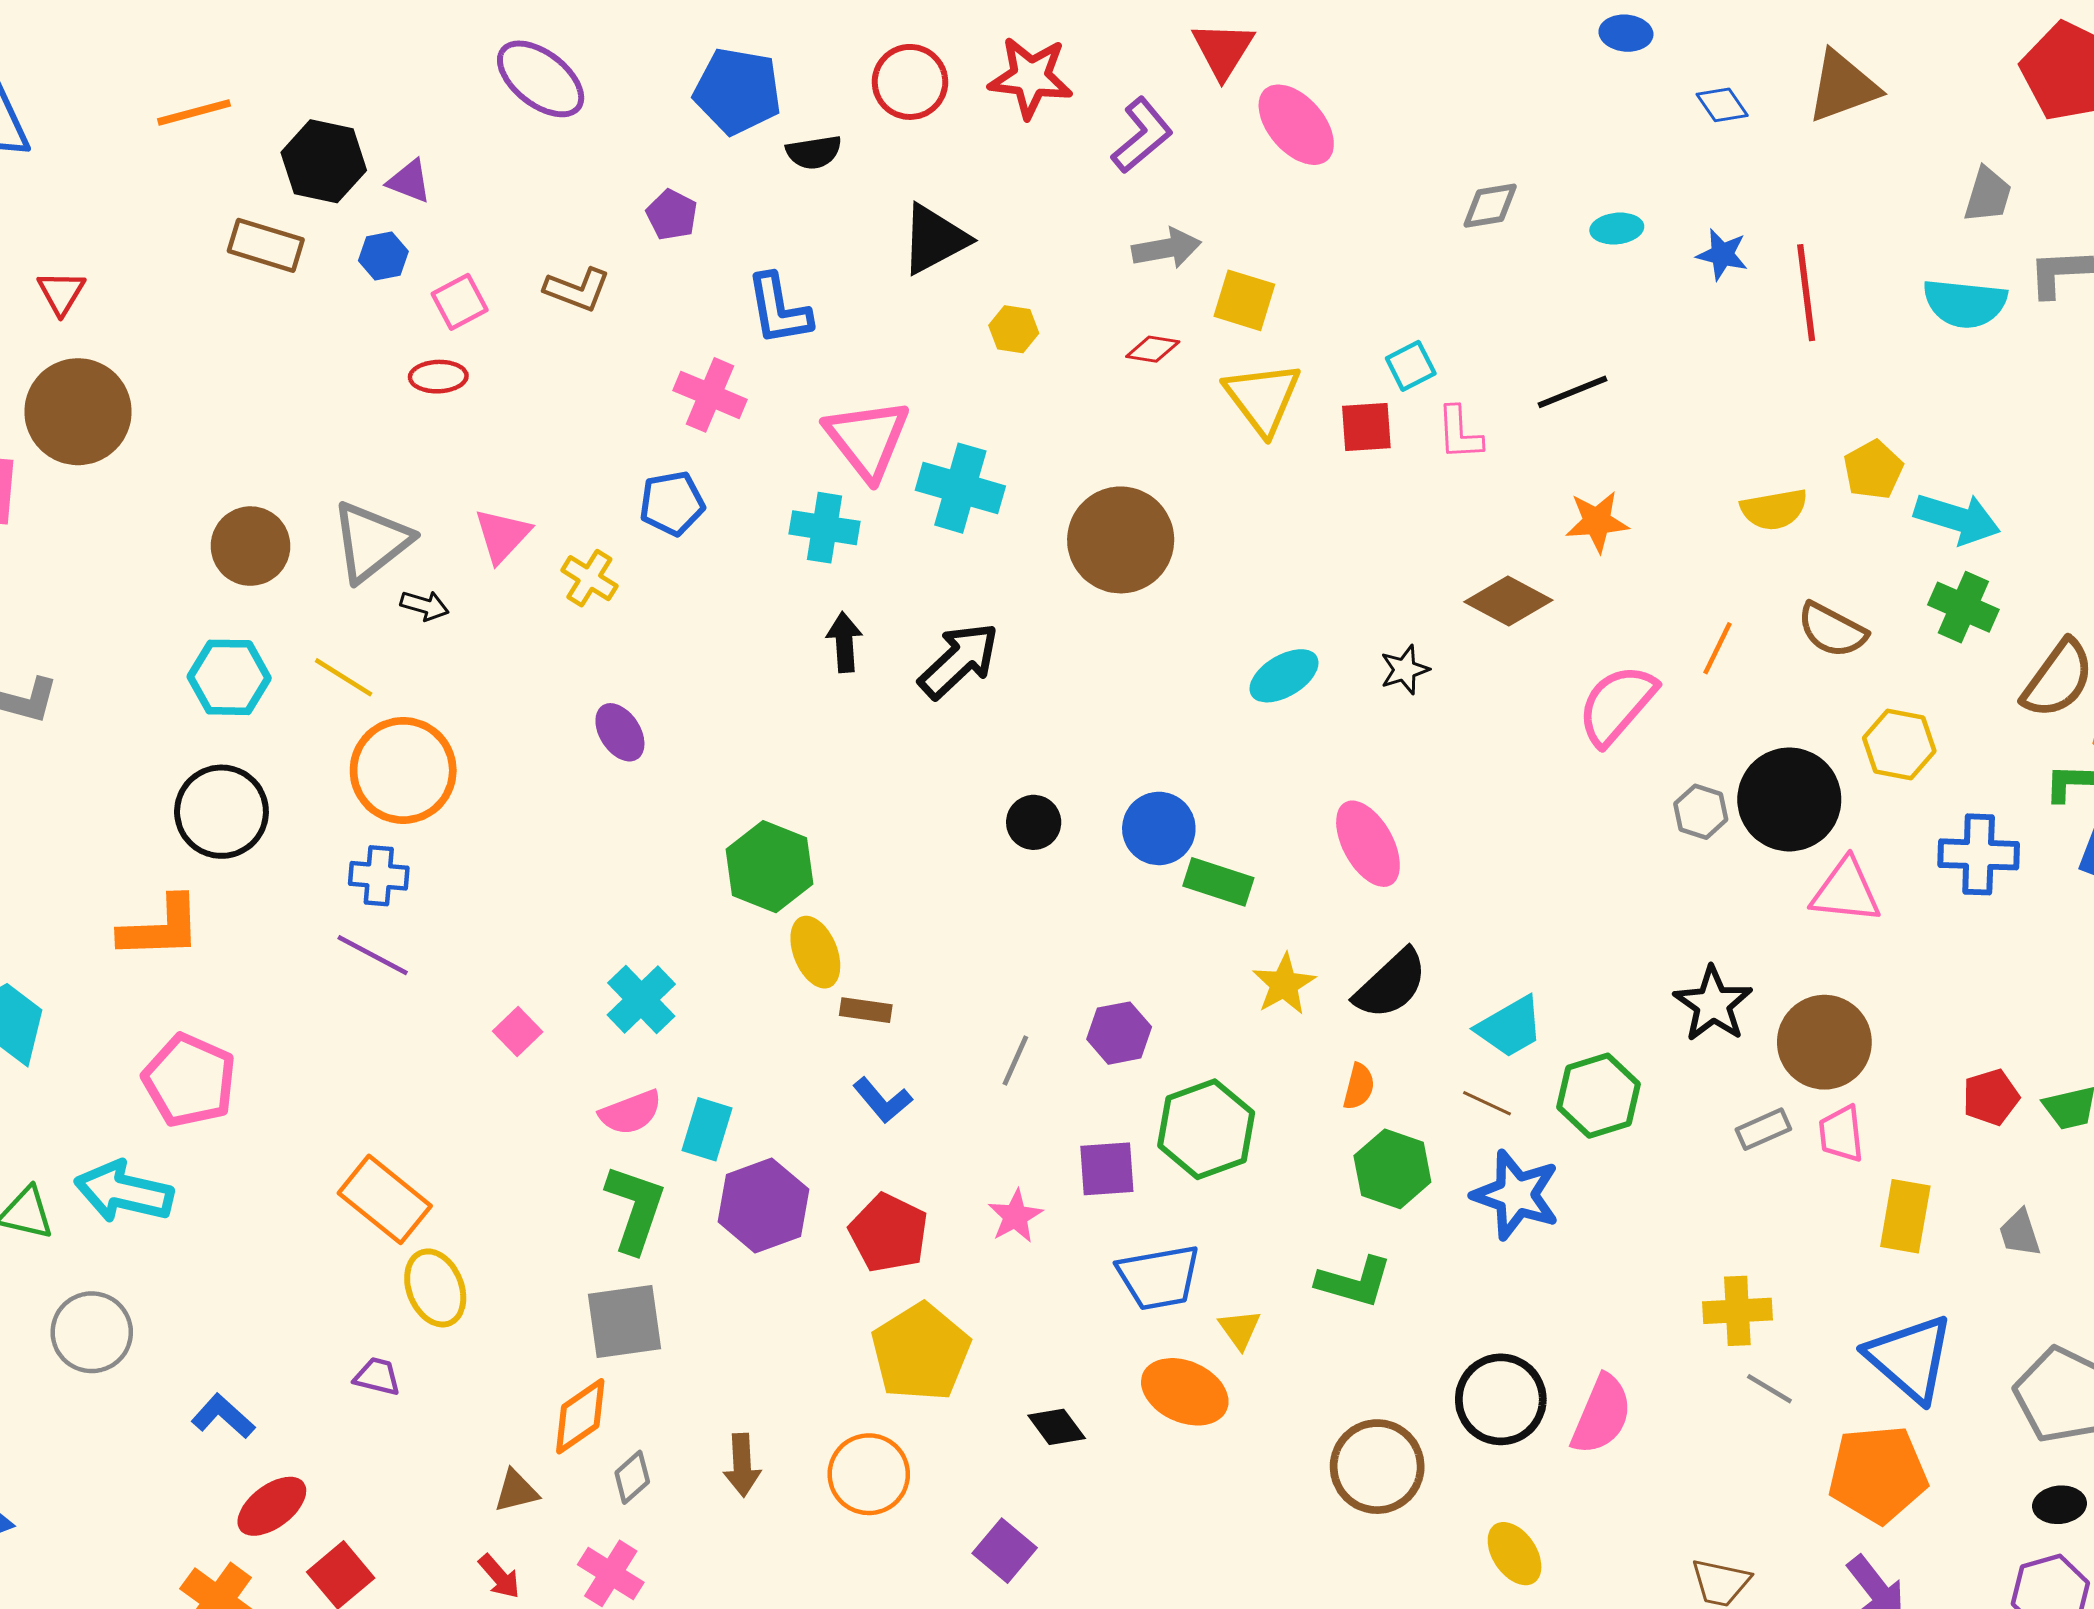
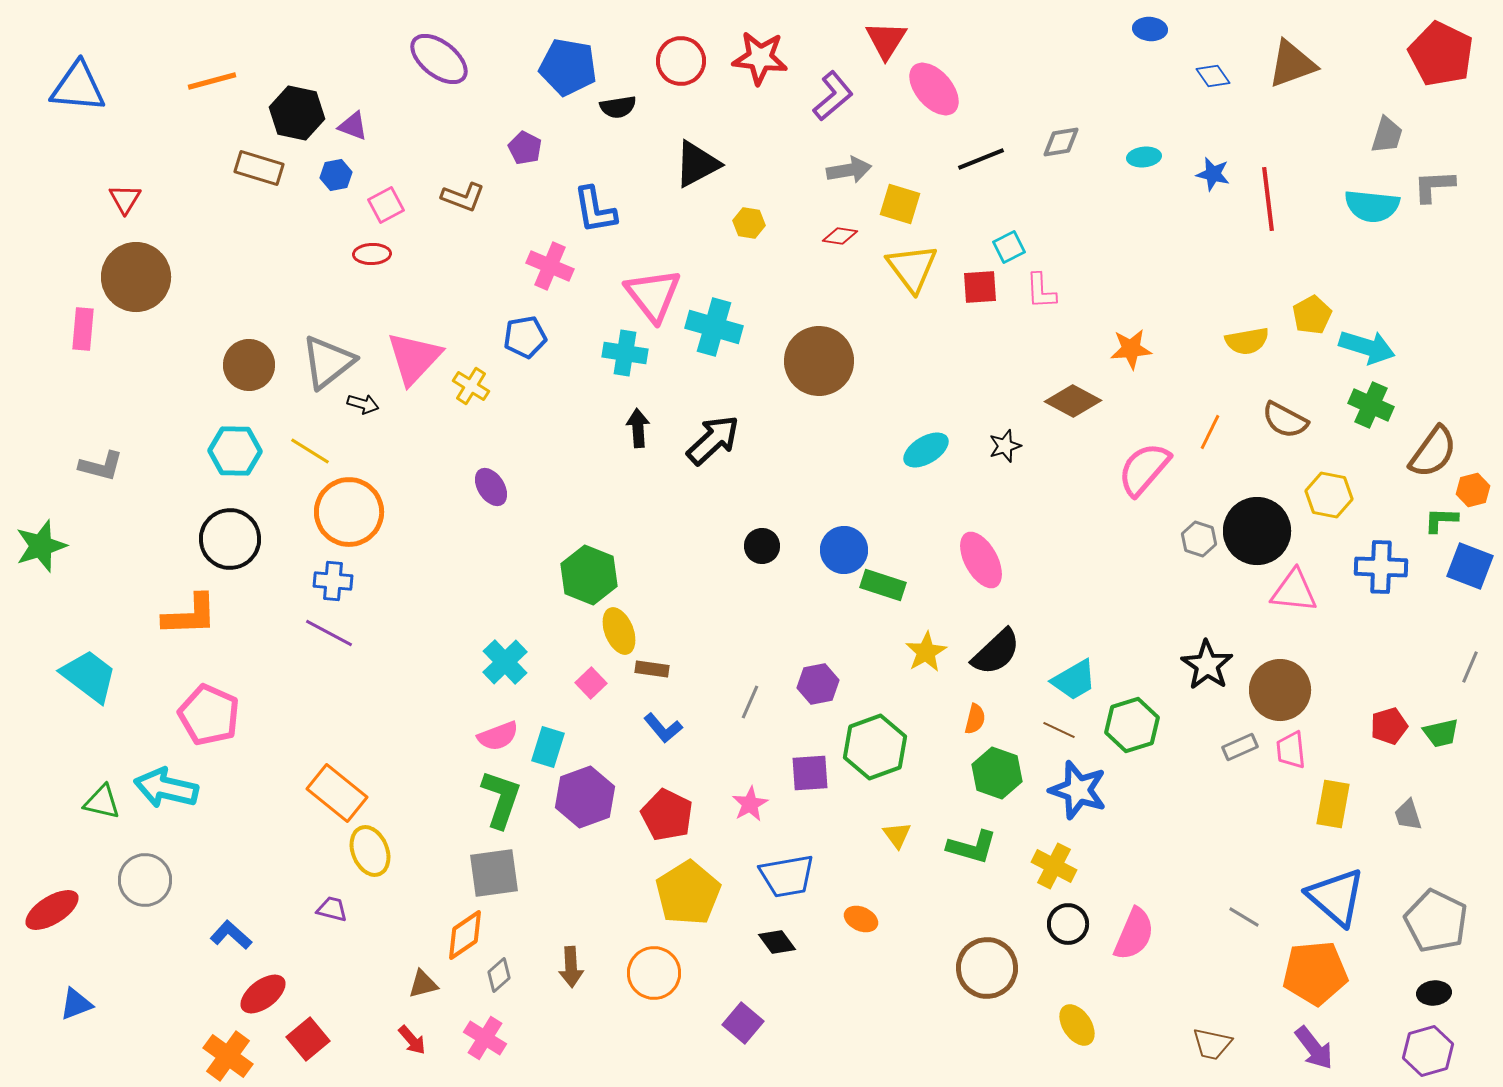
black line: (1573, 392) -> (981, 159), moved
pink triangle: (502, 535) -> (414, 358), size x1.5
pink square: (518, 1032) -> (591, 683), moved
blue trapezoid: (1159, 1277) -> (787, 876), moved
yellow cross: (1737, 1311) -> (1054, 866), moved, turned 30
yellow triangle: (1240, 1329) -> (897, 835), moved
orange ellipse: (1185, 1392) -> (861, 919), size x0.6
black circle: (1501, 1399) -> (1068, 924), size x0.7

